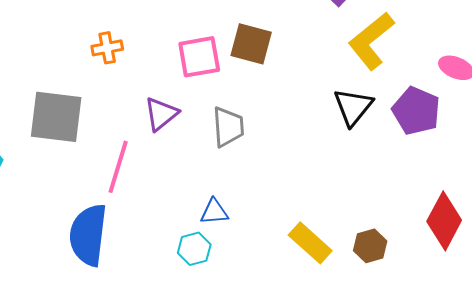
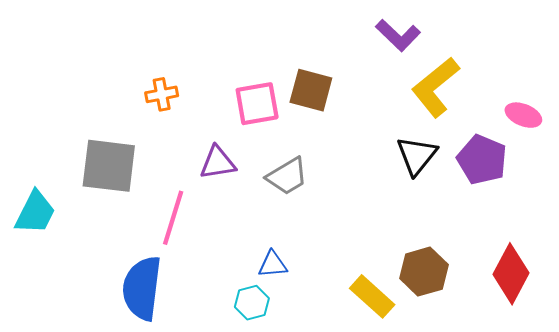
purple triangle: (161, 114) -> (218, 163), turned 30
gray trapezoid: (228, 127) -> (287, 176), turned 63
brown hexagon: (370, 246) -> (424, 272), moved, size x1.4

